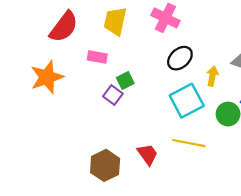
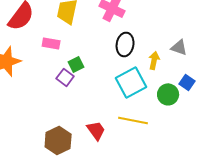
black ellipse: (180, 58) -> (125, 44), turned -40

